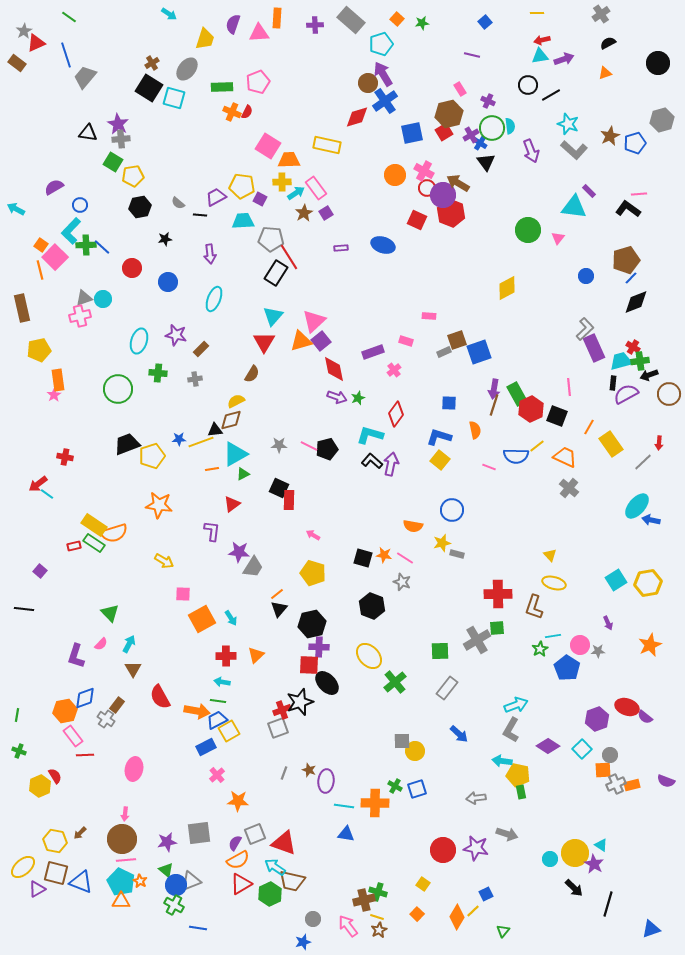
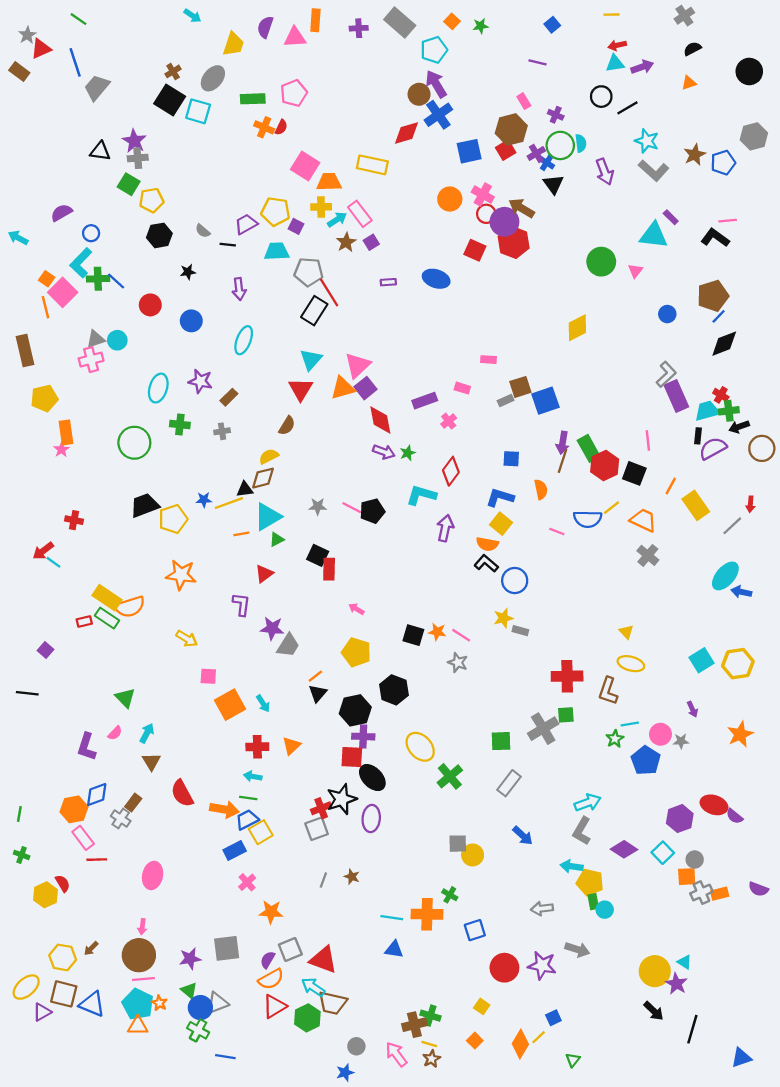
black L-shape: (372, 461) -> (486, 563), moved
orange semicircle: (413, 526) -> (487, 544), moved
black hexagon: (372, 606) -> (394, 690), moved
purple ellipse: (326, 781) -> (371, 819), moved
blue square: (417, 789) -> (475, 930), moved
cyan circle: (550, 859) -> (605, 910), moved

